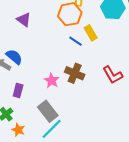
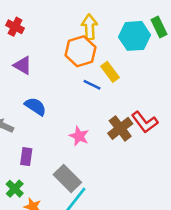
blue semicircle: (14, 57) -> (35, 106), moved
brown cross: (75, 73) -> (120, 128), moved, turned 36
pink star: (52, 80) -> (79, 136), moved

